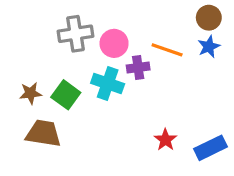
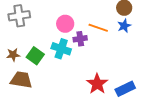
gray cross: (75, 34) -> (19, 16), moved
red star: (165, 140) -> (97, 84), size x1.5

